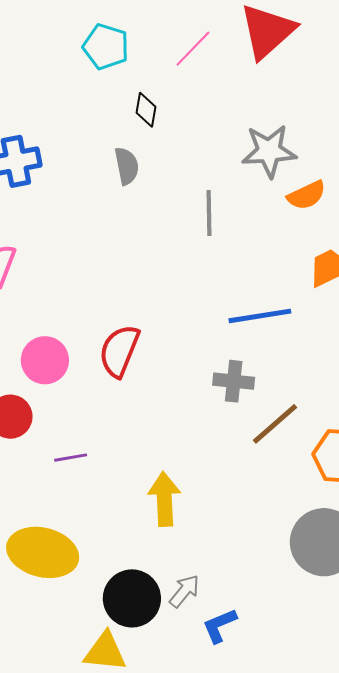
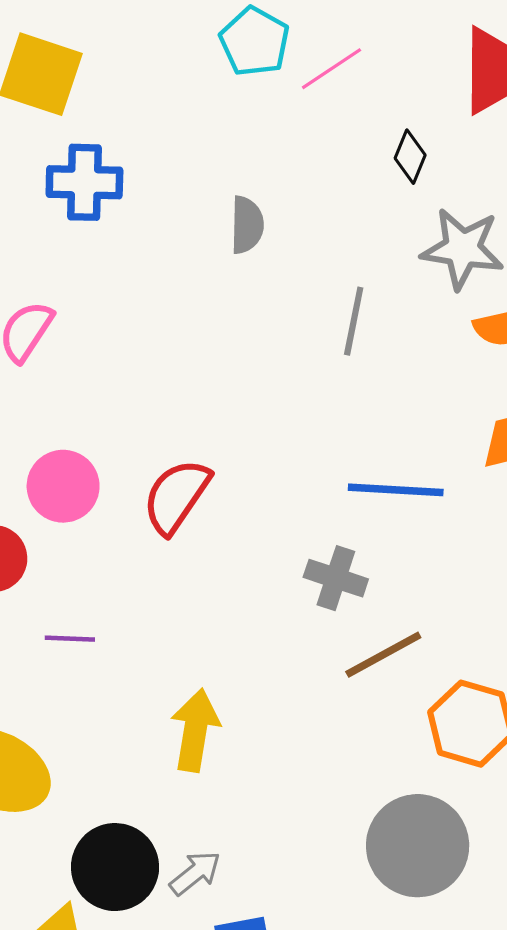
pink line: (193, 49) -> (332, 69), moved
black diamond: (146, 110) -> (410, 157), moved

